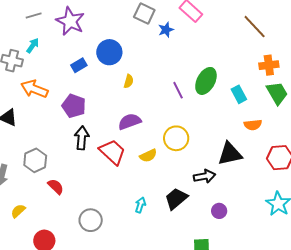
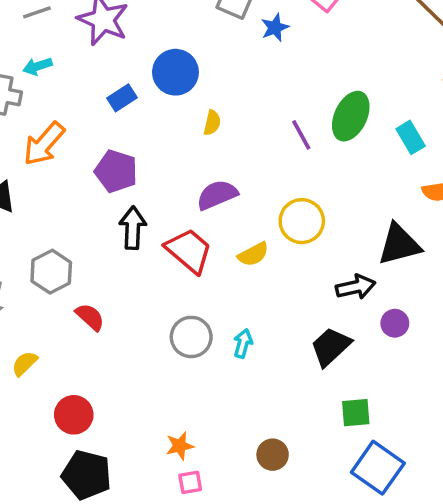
cyan arrow: (33, 46) -> (38, 66), turned -140
orange arrow: (34, 89) -> (44, 144), turned -68
black trapezoid: (176, 199) -> (331, 347), moved
purple circle: (219, 211) -> (395, 323), moved
gray circle: (91, 220) -> (191, 337), moved

